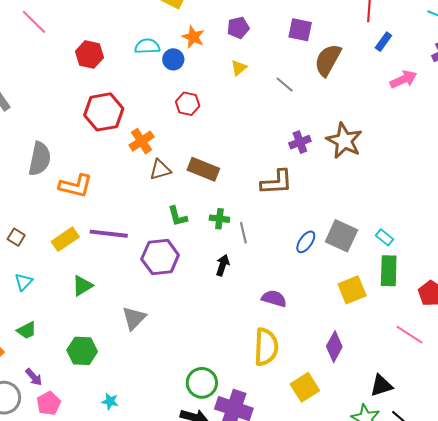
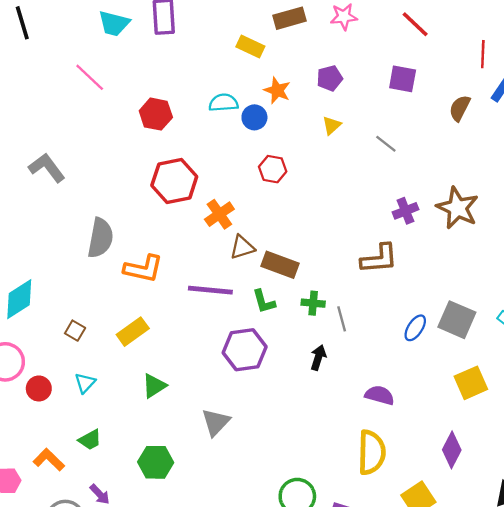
brown semicircle: (328, 60) -> (460, 108), moved, size x0.7
brown rectangle: (203, 169) -> (280, 265), moved
purple line: (109, 234) -> (210, 290), moved

